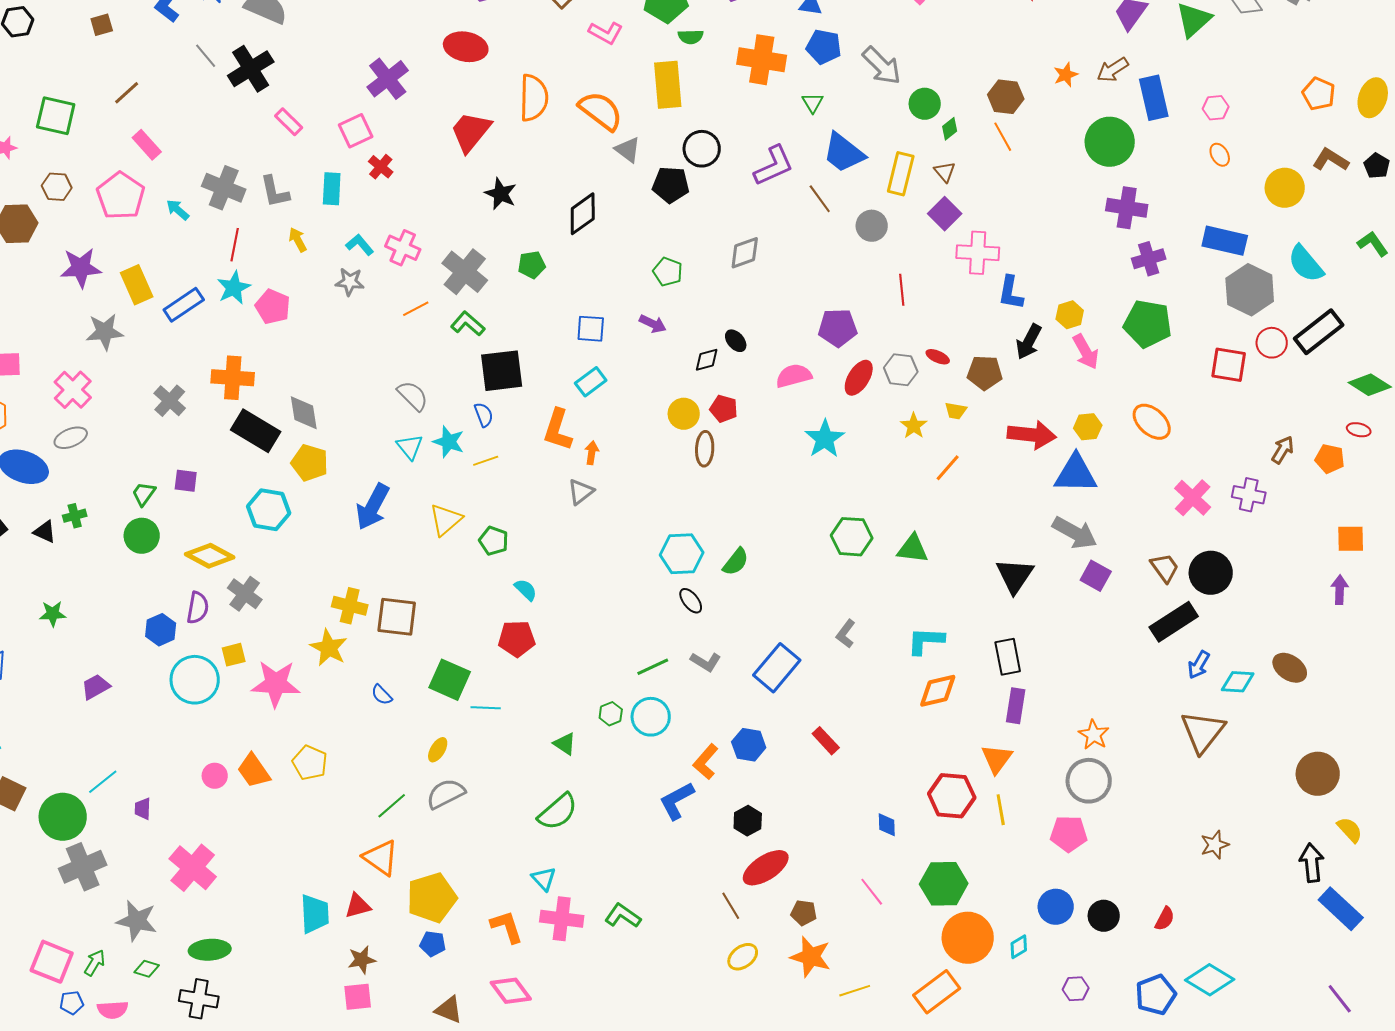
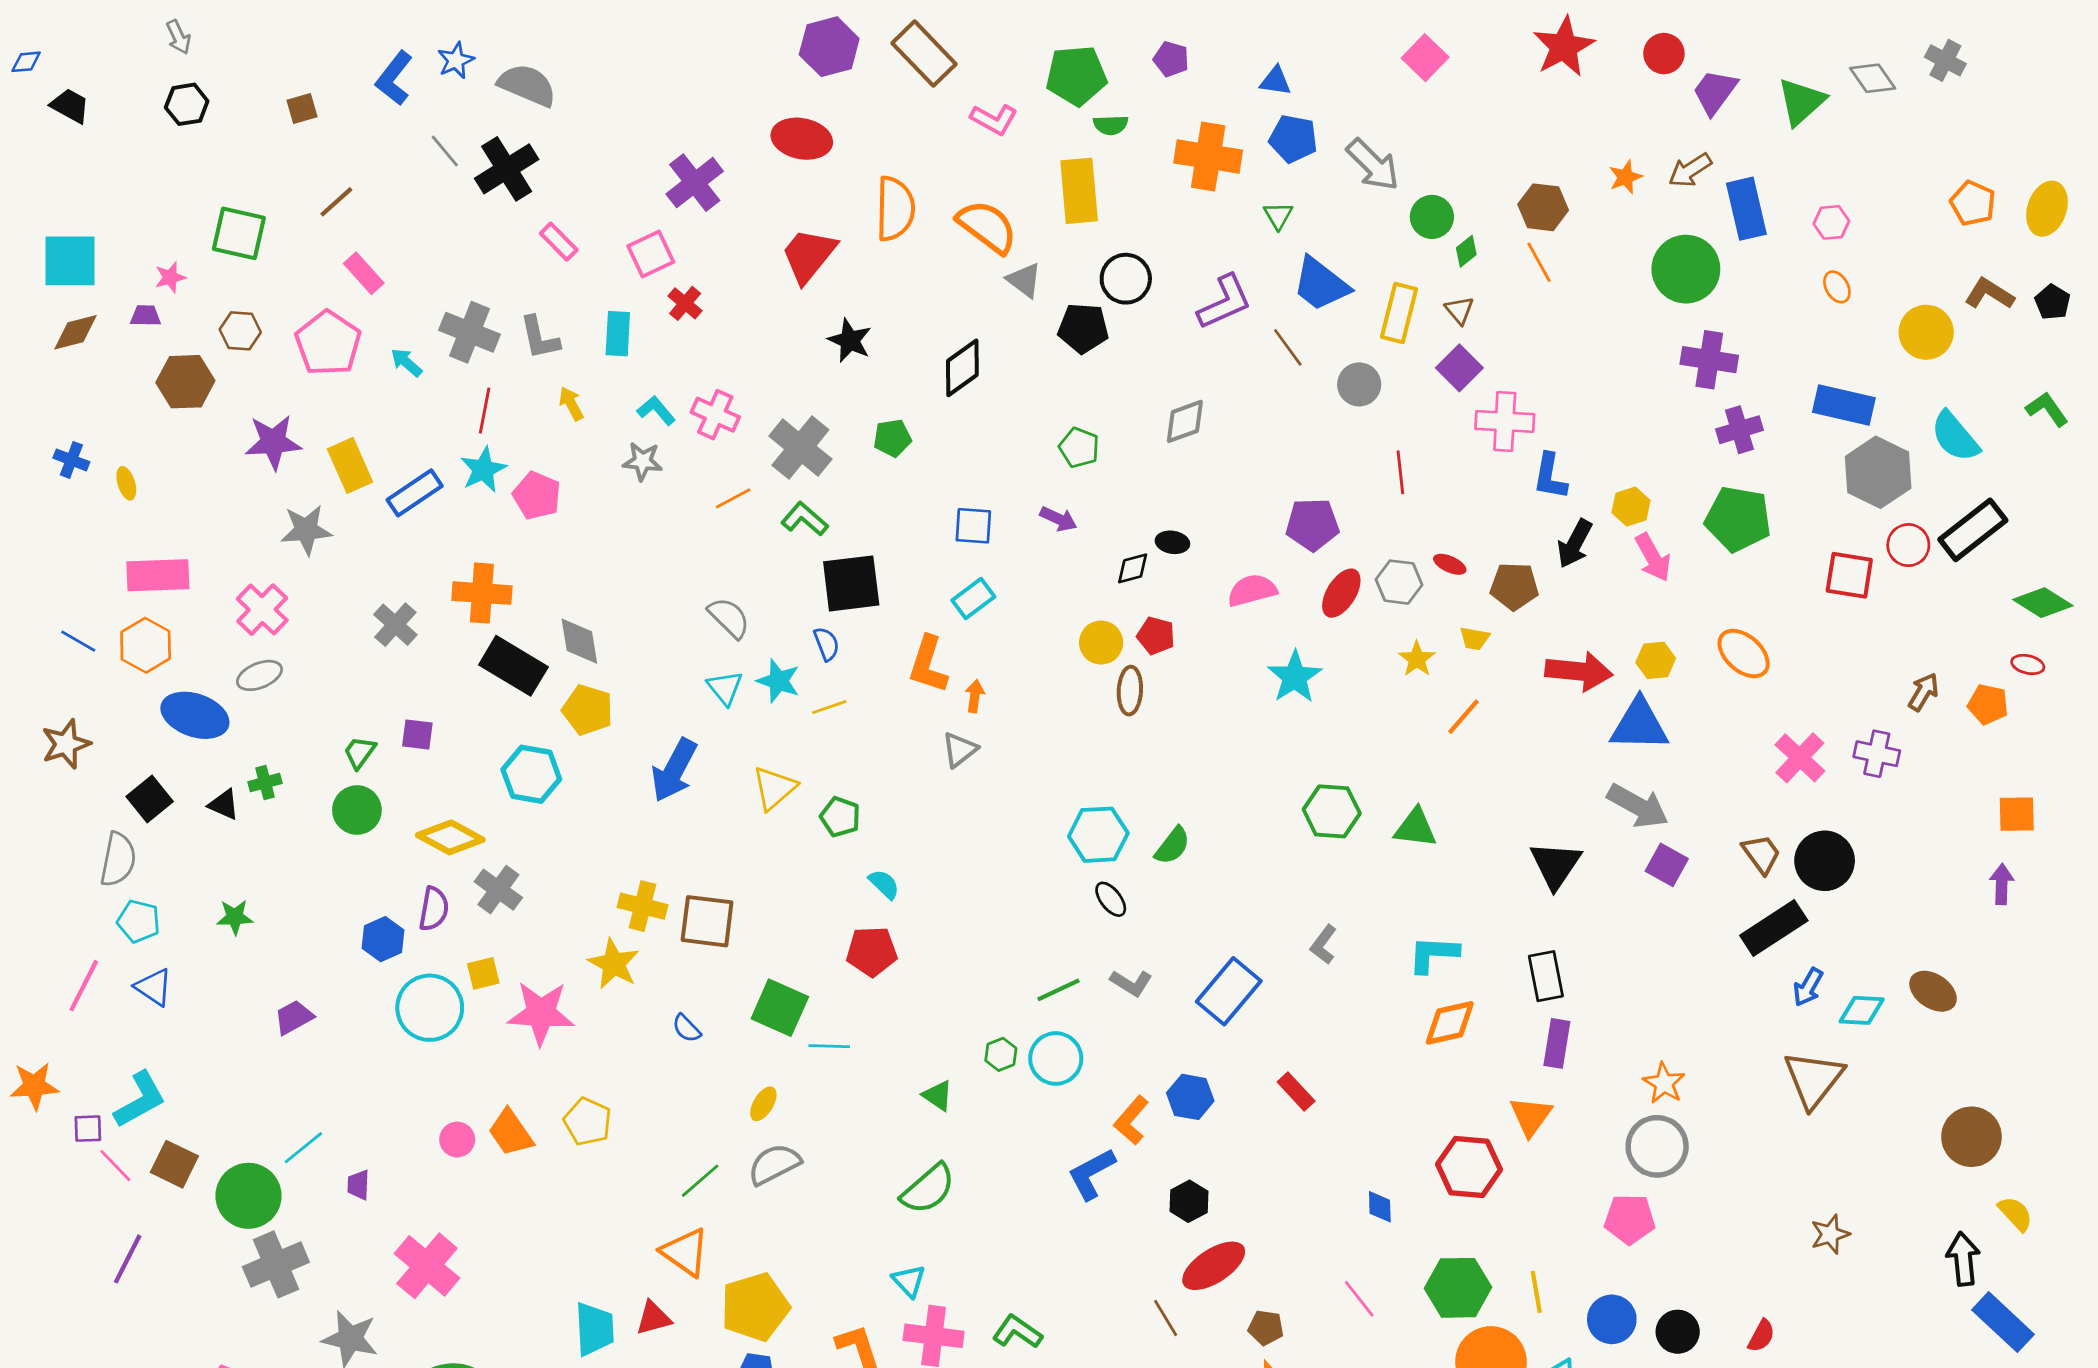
black ellipse: (736, 341) -> (1172, 542), turned -40
yellow line: (1001, 810) -> (1536, 1292), moved

